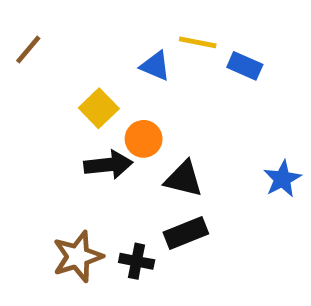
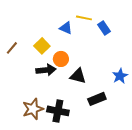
brown line: (28, 49) -> (12, 48), moved
blue rectangle: (245, 66) -> (104, 28), turned 32
black rectangle: (186, 233) -> (97, 99), moved
black cross: (137, 261) -> (58, 111), size x1.5

